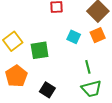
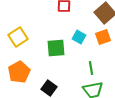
green square: (40, 50) -> (56, 48), moved

